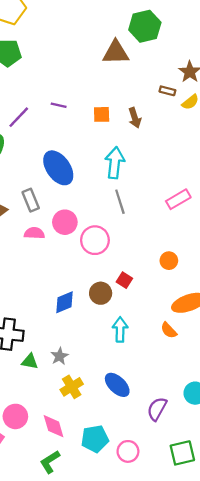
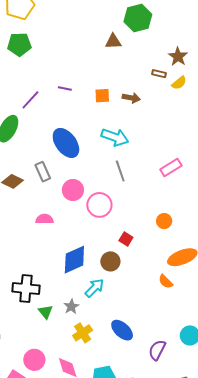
brown triangle: (116, 52) -> (113, 41), size x0.7
brown arrow: (135, 118) -> (131, 98), turned -60
cyan arrow: (115, 163) -> (115, 137), turned 104
pink semicircle: (34, 233) -> (45, 219), moved
brown circle: (101, 293) -> (110, 261), moved
blue diamond: (65, 302) -> (74, 260), size x1.4
cyan arrow: (120, 330) -> (94, 288), moved, turned 45
green triangle: (30, 361) -> (46, 312), turned 42

